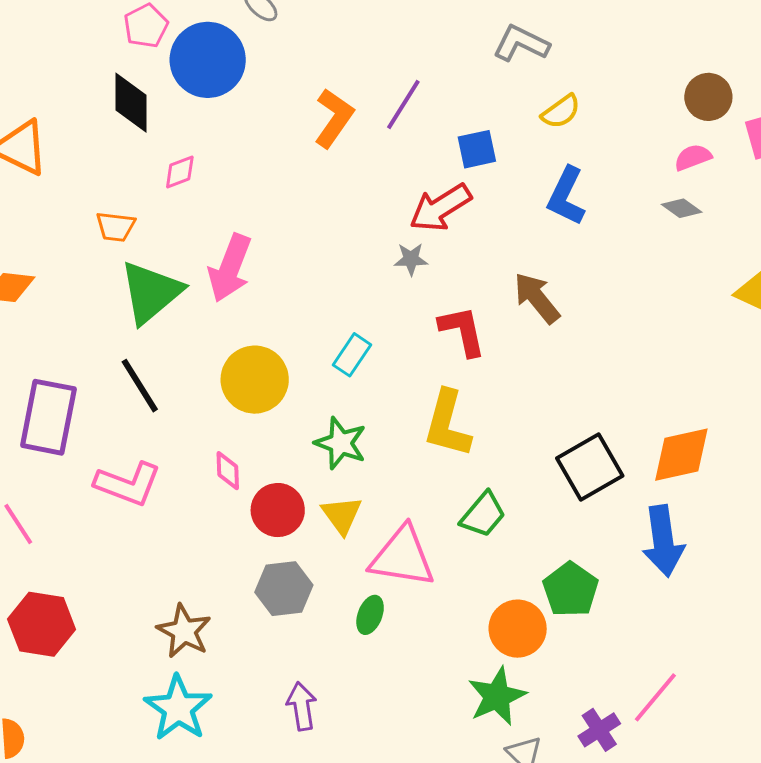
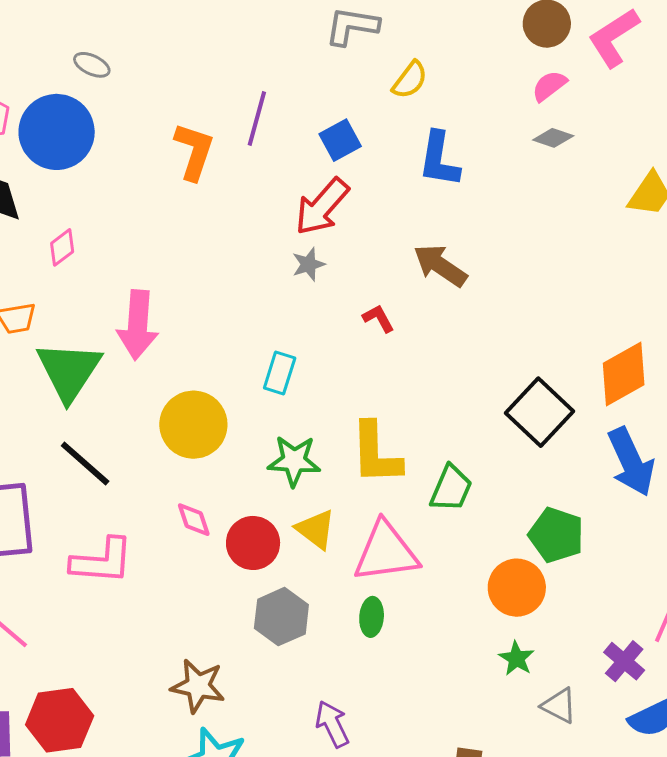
red L-shape: (462, 331) -> (378, 318), size x0.6
yellow L-shape: (447, 424) -> (376, 453), moved
green star: (497, 696) -> (517, 658), size x0.6

